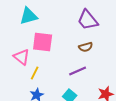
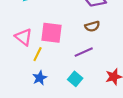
pink square: (43, 42) -> (52, 33), moved

